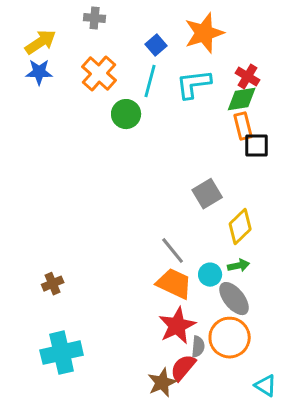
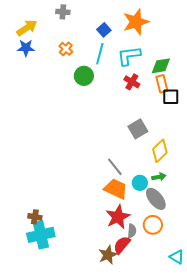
orange cross: (99, 74) -> (66, 49), size x0.6
red cross: (248, 77) -> (132, 82), moved
brown cross: (53, 284) -> (35, 217), moved, turned 32
orange circle: (230, 338) -> (153, 225), size x0.7

